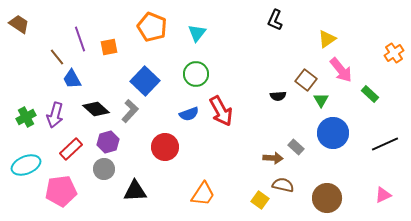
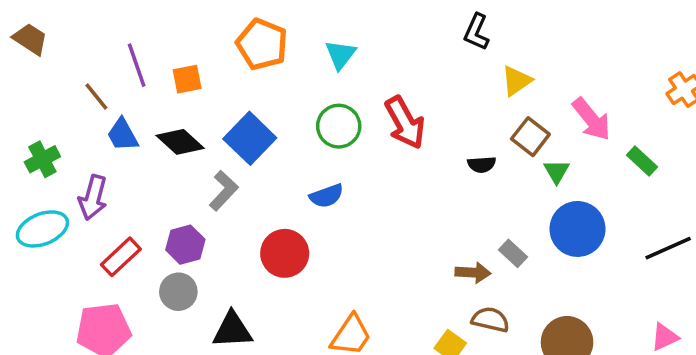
yellow triangle: (327, 39) -> (516, 81), moved
black diamond: (96, 109) -> (180, 142), moved
red arrow: (221, 111) -> (405, 123), moved
green cross: (26, 117) -> (42, 159), moved
cyan ellipse: (26, 165) -> (42, 229), moved

